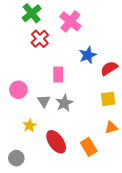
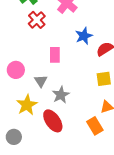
gray star: (64, 103) -> (61, 95), moved
yellow star: (30, 125) -> (27, 105), size x1.5
orange rectangle: (89, 147) -> (95, 126), moved

